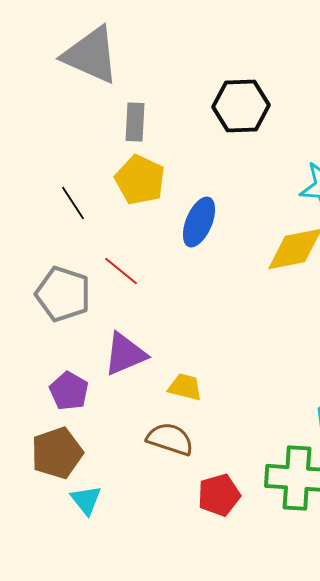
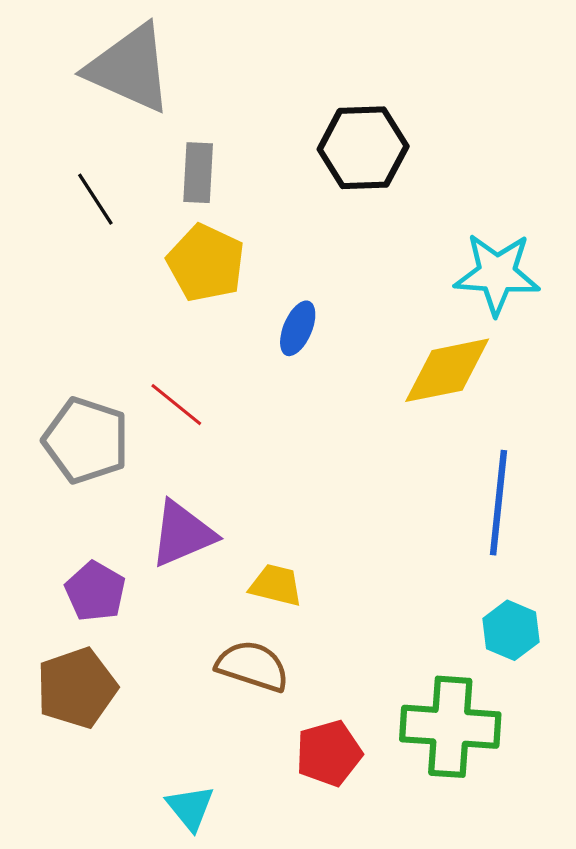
black line: (73, 203) -> (95, 199), moved
blue ellipse: (199, 222) -> (298, 328), size x0.7
cyan triangle: (86, 500) -> (190, 808), moved

